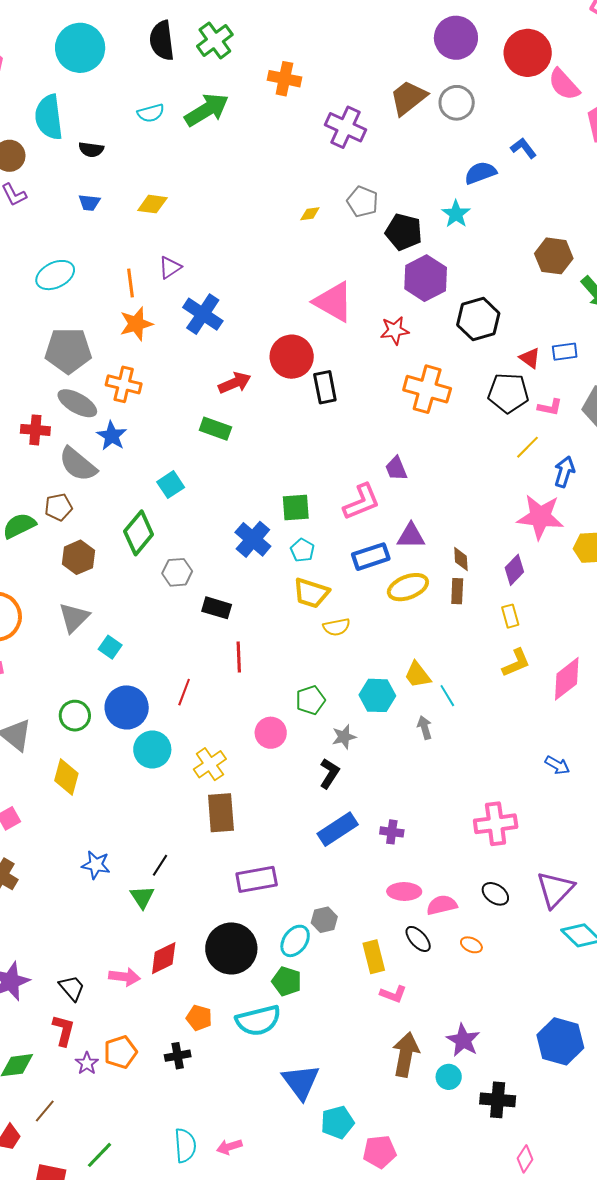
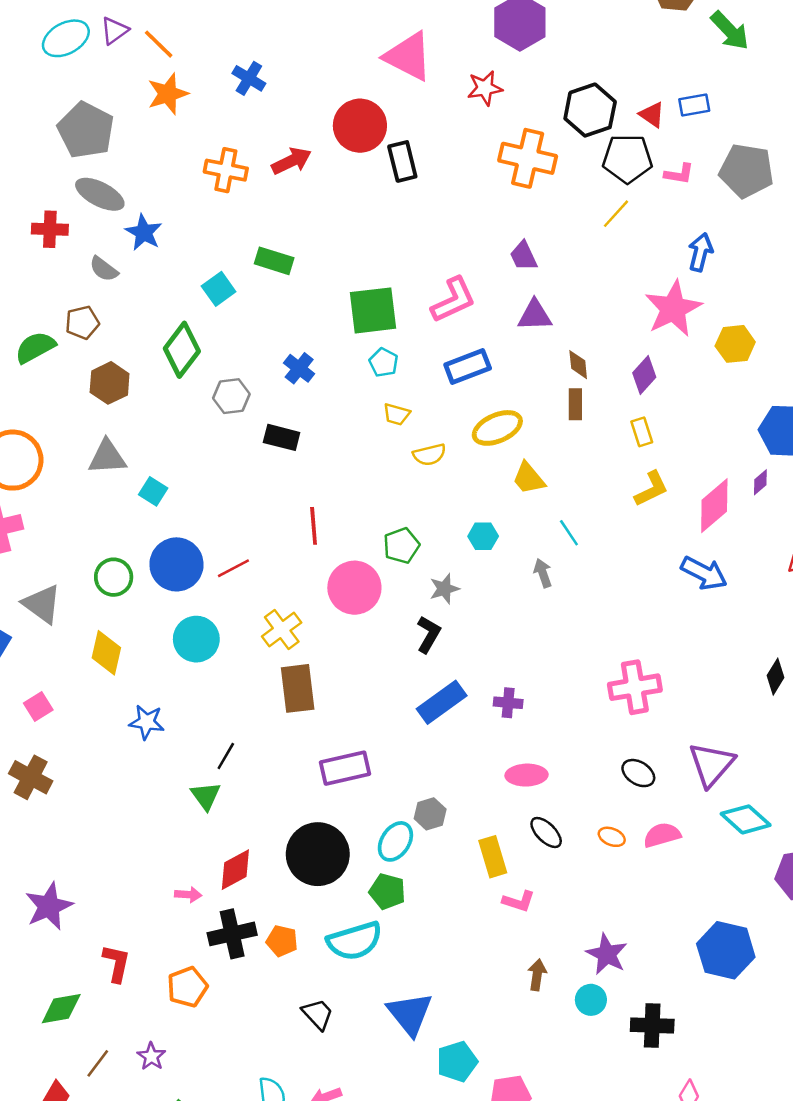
purple triangle: (170, 267) -> (114, 31), moved
orange line: (131, 283) -> (159, 44), turned -36
blue cross: (203, 314) -> (249, 78), size x0.7
black hexagon: (478, 319) -> (590, 110), moved
gray pentagon: (68, 351) -> (86, 130), turned 30
orange cross: (124, 384) -> (226, 170), moved
green rectangle: (215, 429) -> (274, 261), moved
yellow line: (527, 447) -> (616, 214), moved
gray semicircle: (78, 464) -> (104, 269), size x0.6
purple trapezoid: (396, 468) -> (524, 256), moved
green square: (296, 508) -> (373, 310), size x1.4
pink star: (540, 517) -> (673, 309), turned -30
purple triangle: (411, 536) -> (535, 315), moved
blue cross: (253, 539) -> (299, 368), moved, size x0.7
yellow ellipse: (408, 587) -> (497, 428), moved
yellow trapezoid: (311, 593) -> (397, 414), size x0.6
gray triangle: (74, 618) -> (107, 457), turned 44
red line: (239, 657) -> (314, 526), moved
yellow trapezoid: (418, 675) -> (529, 478), moved
red line: (184, 692) -> (233, 568), moved, turned 44
cyan hexagon: (377, 695) -> (483, 536), size x0.7
pink circle: (271, 733) -> (354, 588), size x1.4
cyan circle: (152, 749) -> (196, 639), moved
blue arrow: (557, 765) -> (704, 573), moved, size x1.5
blue star: (96, 865) -> (147, 722), moved
pink semicircle: (442, 905) -> (662, 835), moved
pink arrow: (124, 977) -> (188, 895), size x0.7
black trapezoid: (72, 988) -> (318, 1014), moved
brown arrow: (406, 1055) -> (537, 975), size x0.6
black cross: (178, 1056) -> (232, 934), moved, size x1.5
purple star: (87, 1063) -> (151, 1056), moved

